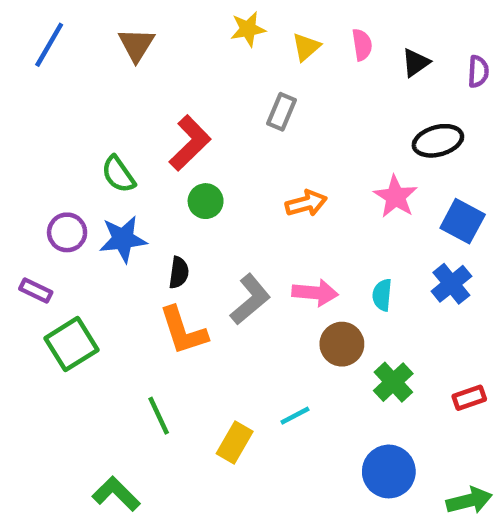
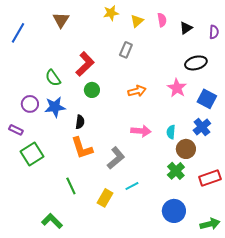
blue line: (49, 45) -> (18, 33), moved
gray L-shape: (250, 299) -> (116, 158), moved
brown circle: (342, 344) -> (186, 149), moved
red rectangle: (469, 398) -> (210, 178), size x1.5

